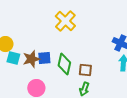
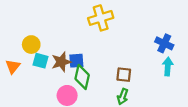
yellow cross: (65, 21) -> (101, 18), turned 30
green diamond: (64, 64) -> (82, 77), moved

